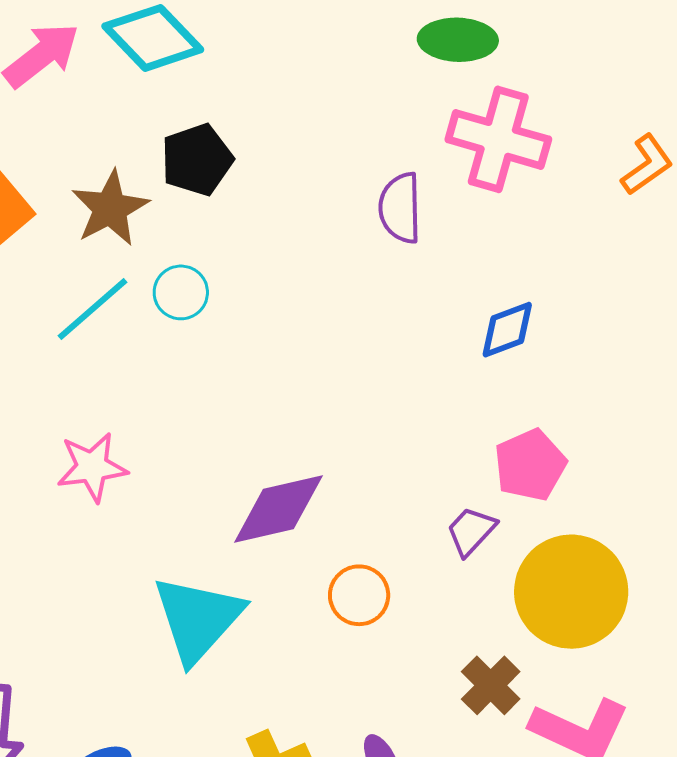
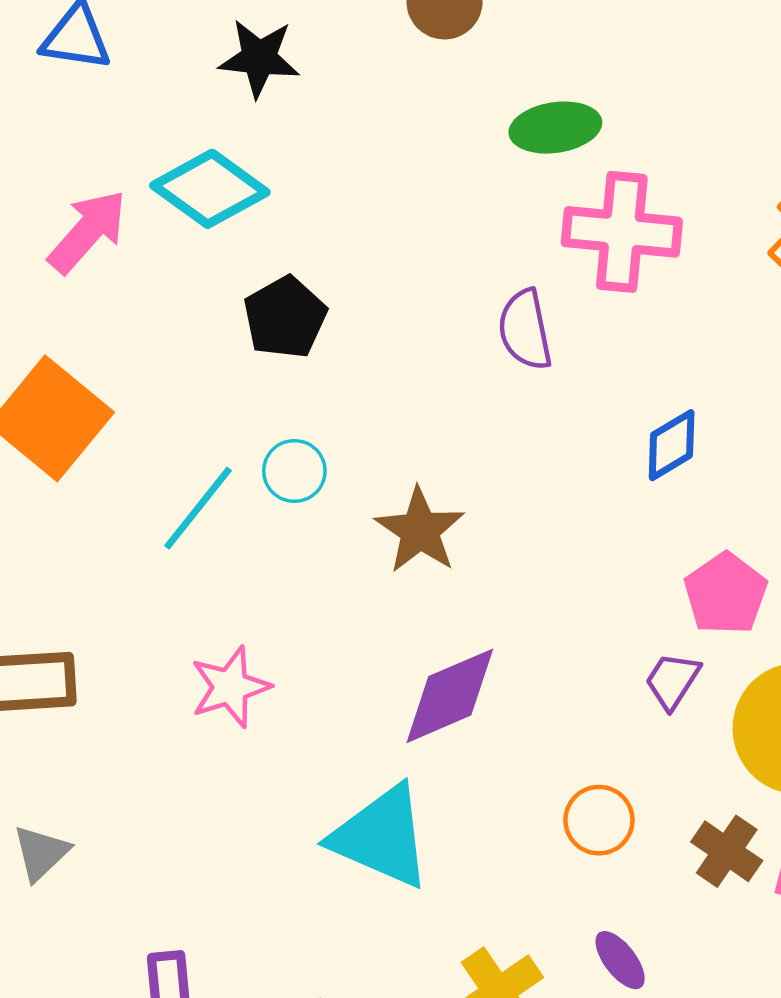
brown star: (110, 208) -> (420, 530), moved
orange circle: (359, 595) -> (599, 820), moved
cyan triangle: (198, 619) -> (381, 837), turned -38

